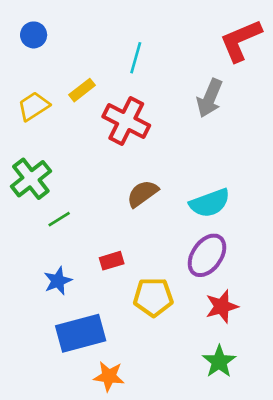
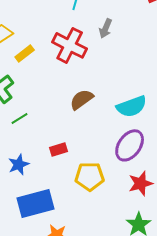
yellow rectangle: (82, 90) -> (25, 53), moved
gray arrow: (210, 98) -> (106, 28), moved, size x0.7

